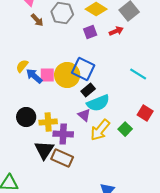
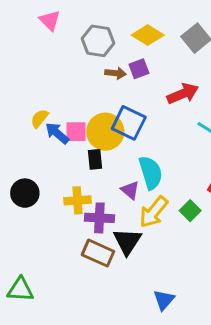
brown arrow: (37, 20) -> (116, 73), moved, turned -40
red arrow: (116, 31) -> (183, 94), moved, size x1.5
black rectangle: (88, 90) -> (95, 159), moved, turned -56
cyan semicircle: (98, 103) -> (151, 173), turned -85
black circle: (26, 117) -> (25, 193), moved
black triangle: (44, 150) -> (127, 241), moved

